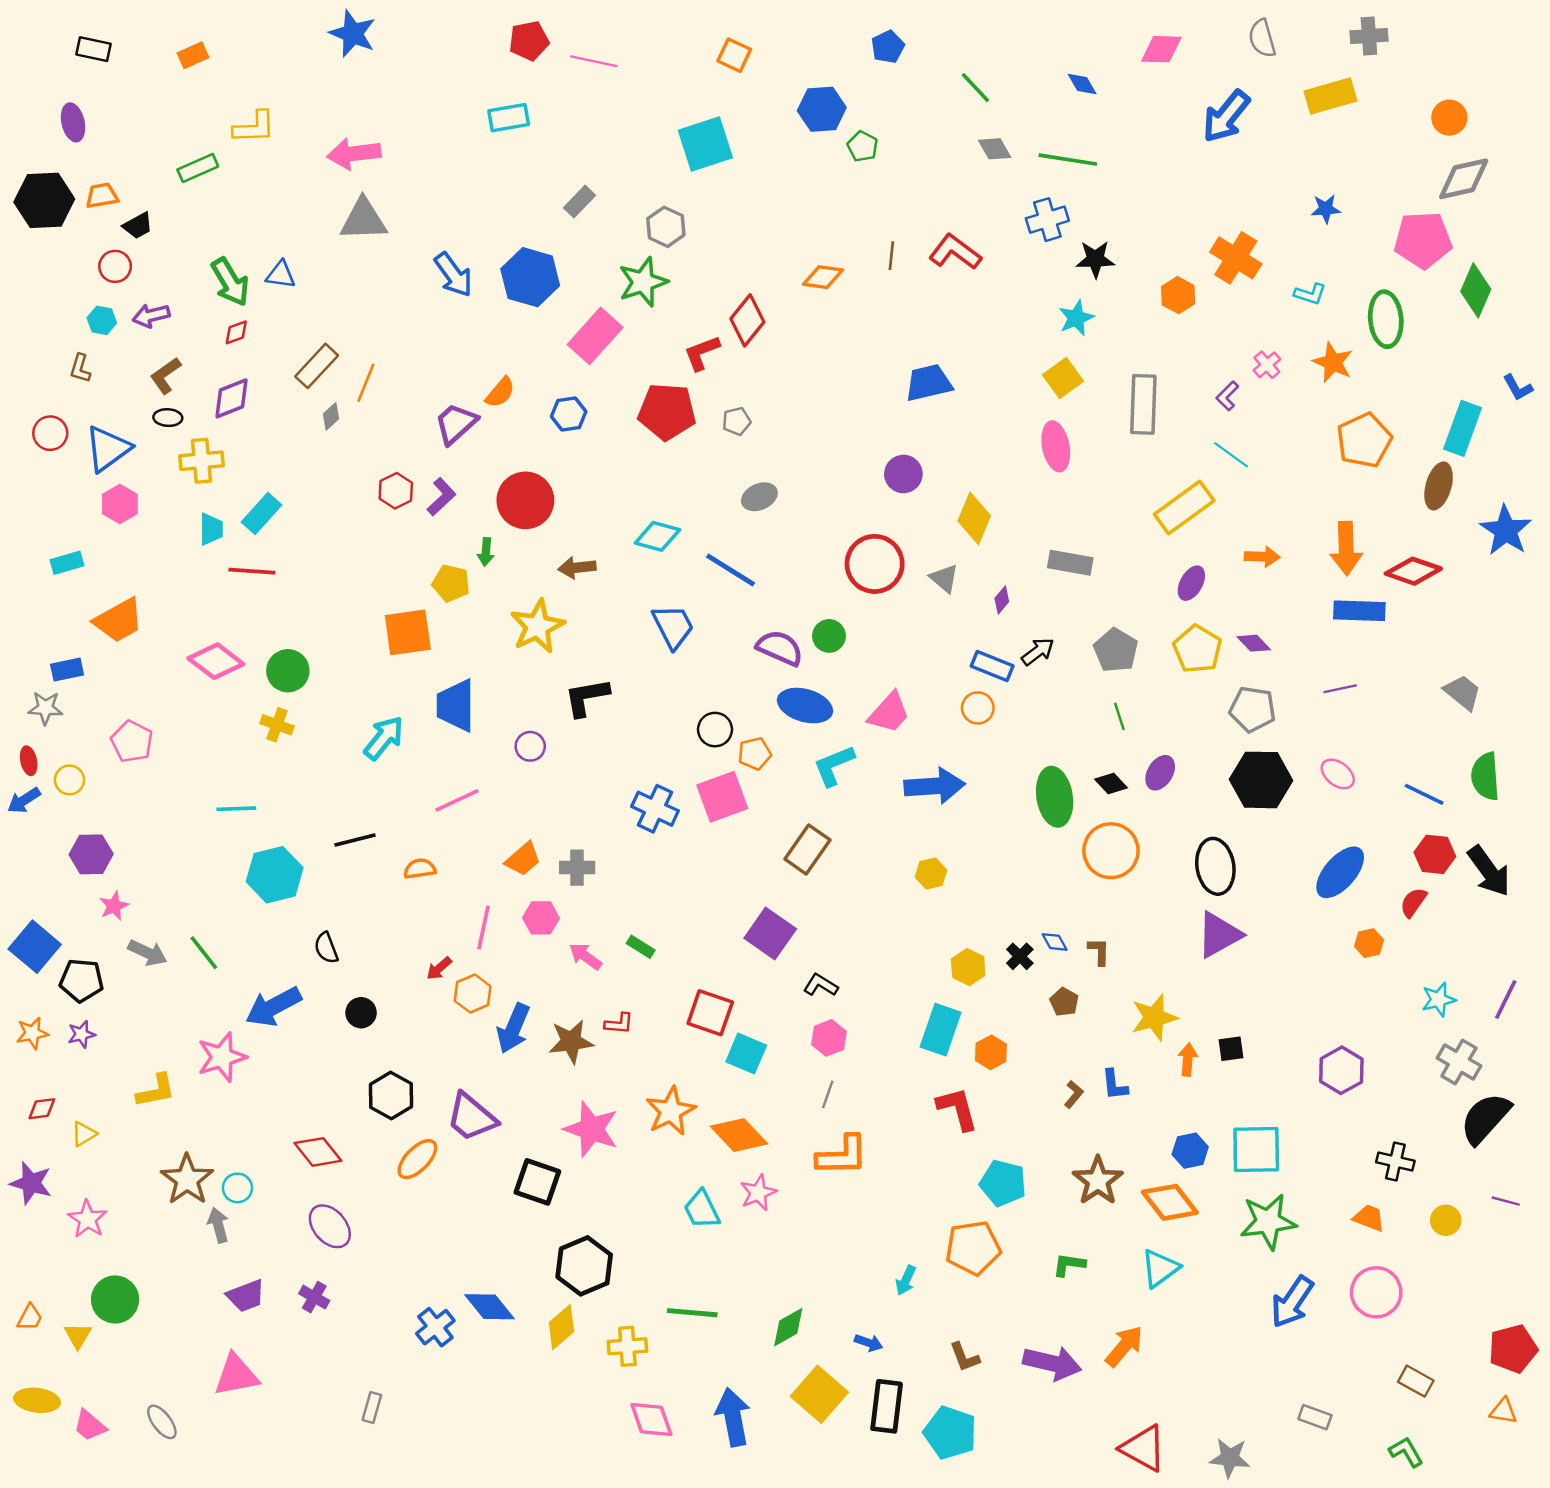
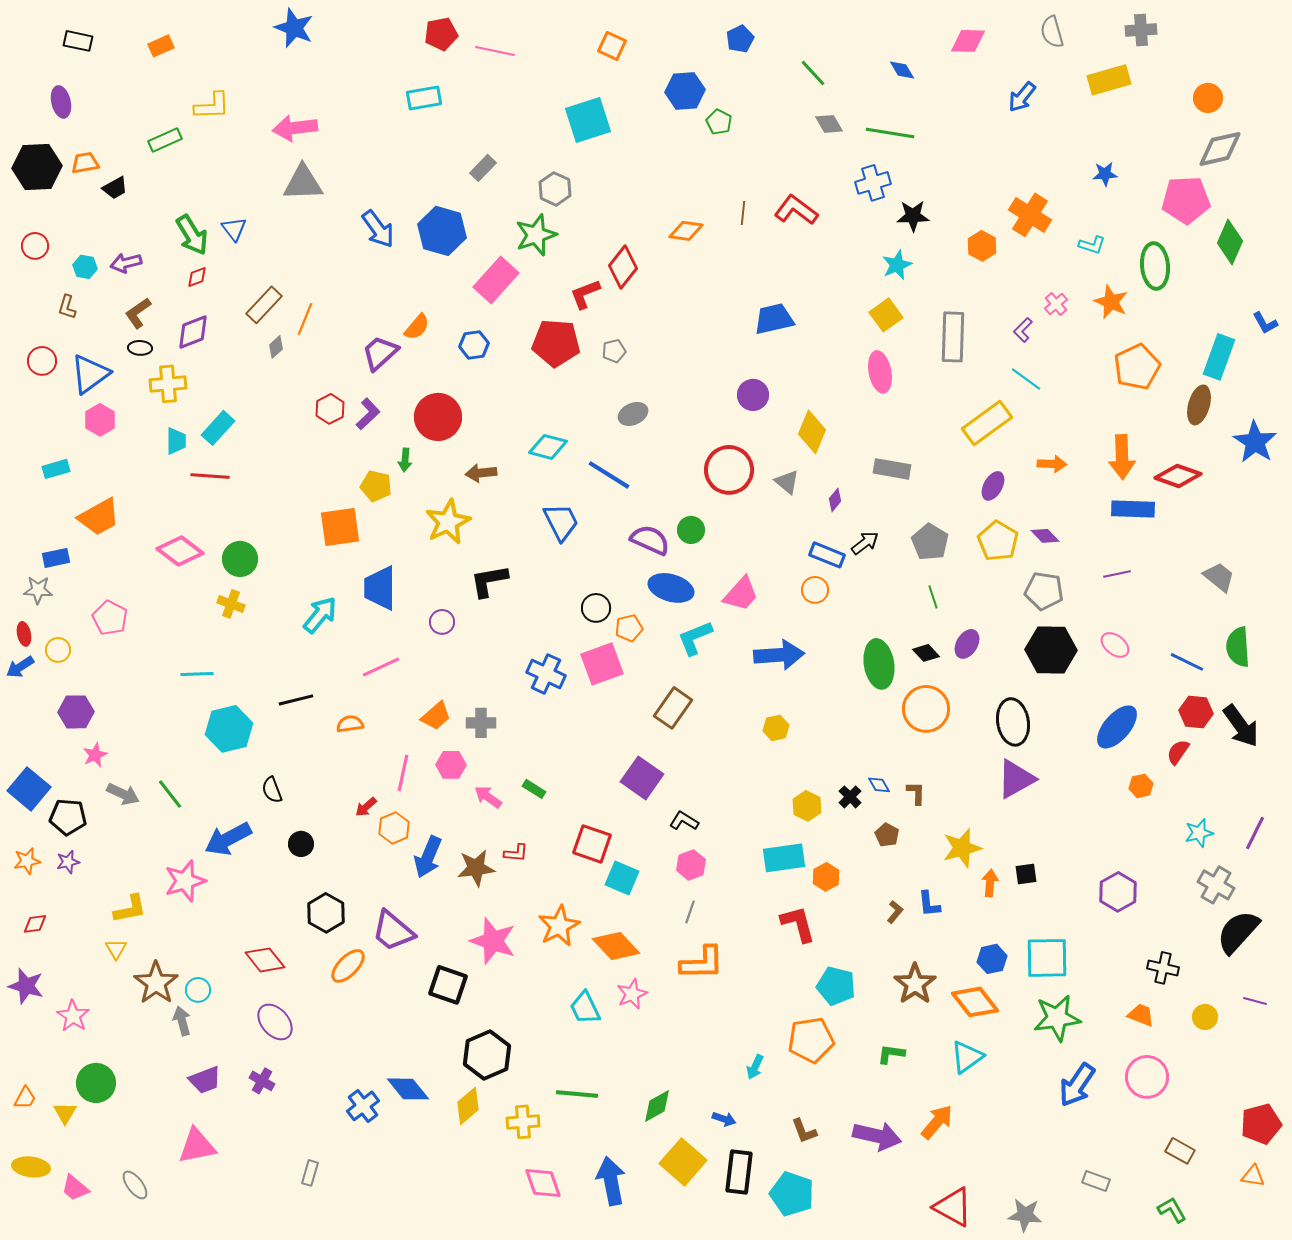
blue arrow: (1226, 116) -> (1022, 97), size x0.7
red circle: (115, 266) -> (35, 246), moved
blue triangle: (281, 275) -> (234, 229), turned 44
cyan rectangle: (941, 1030) -> (784, 858), turned 63
yellow triangle: (84, 1134) -> (116, 949), moved, turned -30

